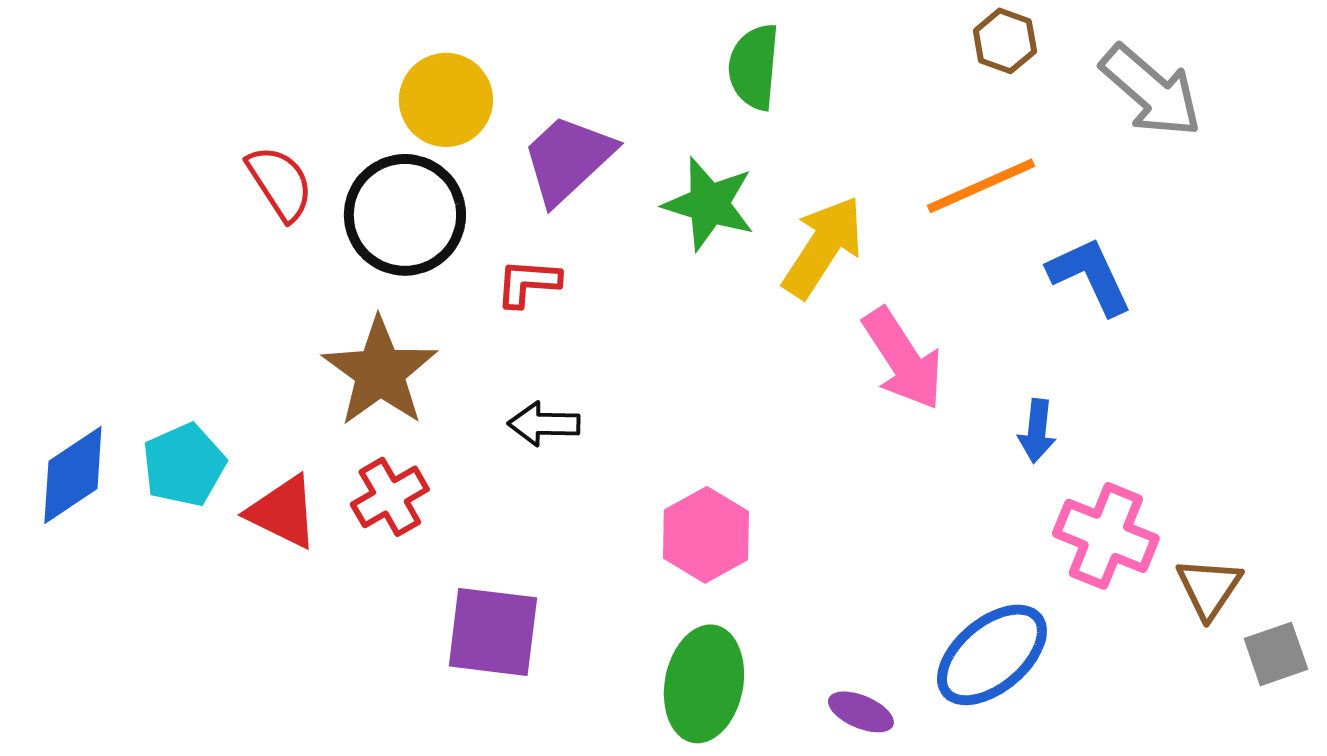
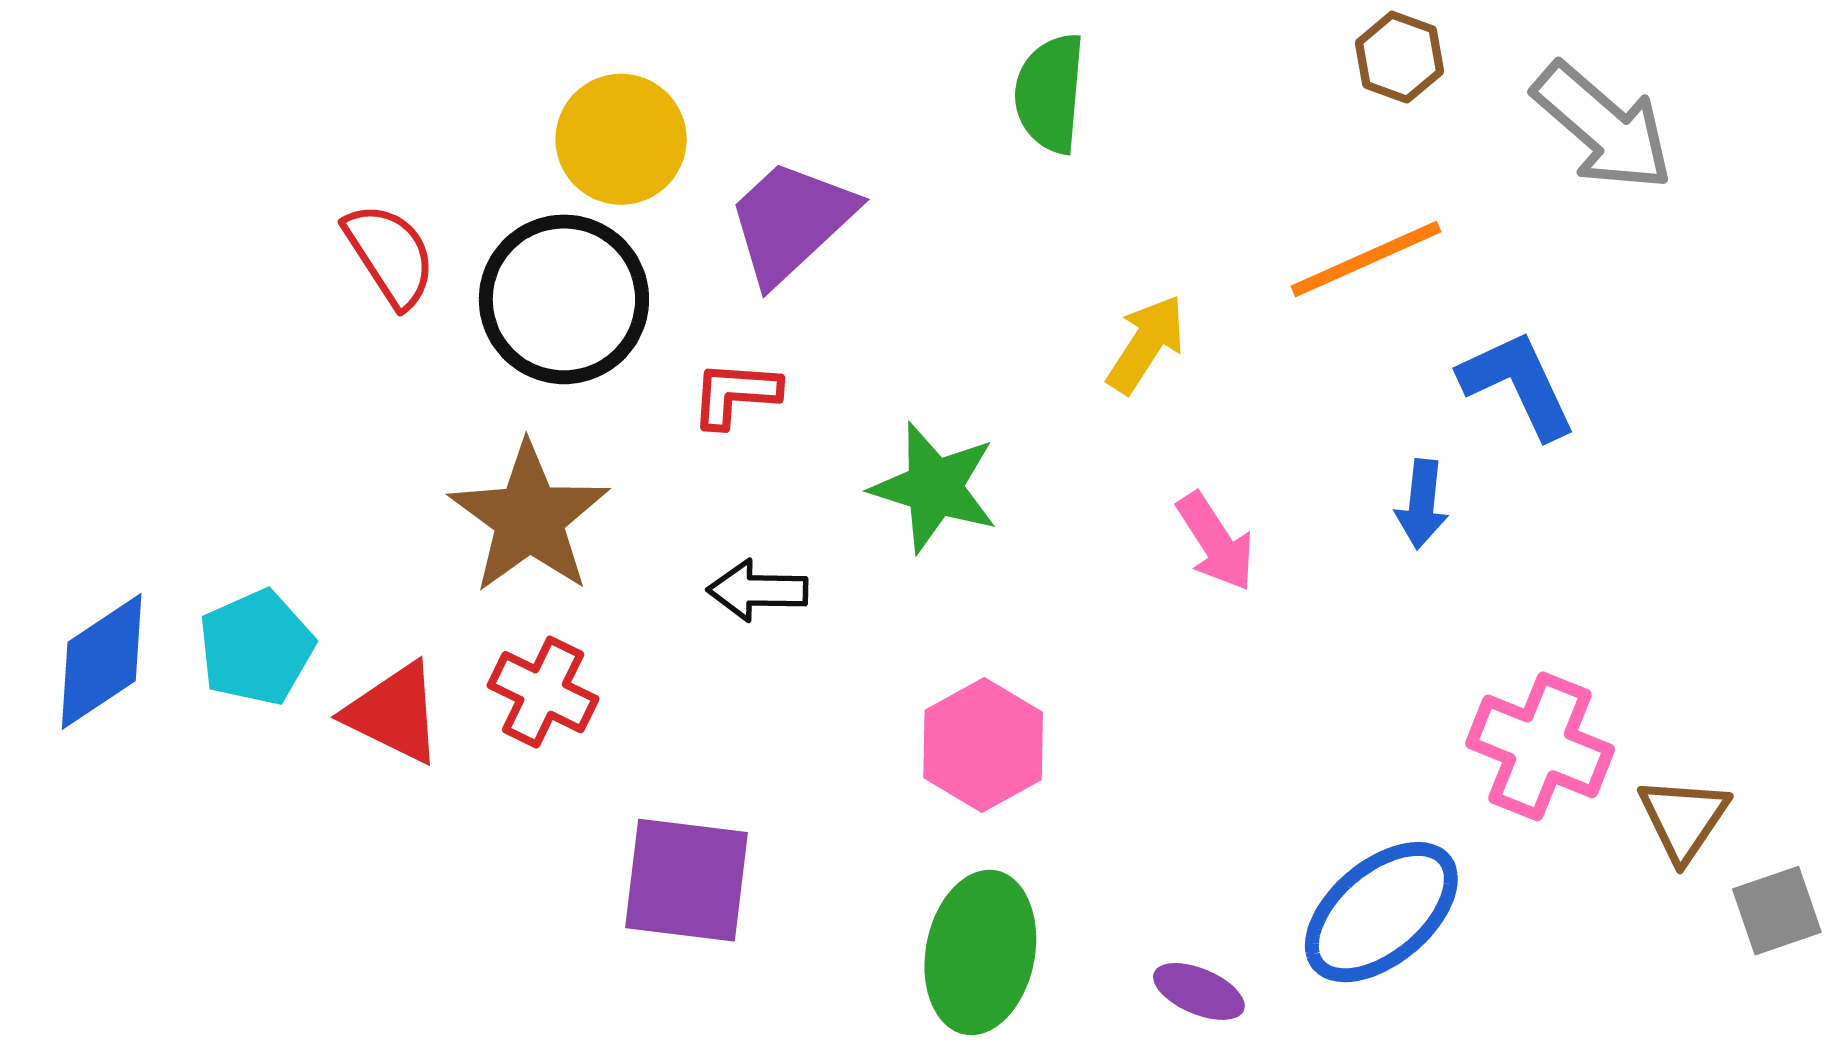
green star: (709, 204) -> (934, 487), moved
yellow arrow: (823, 247) -> (1146, 344), size x0.7
pink arrow: (903, 359) -> (1216, 542), moved, size x0.7
blue arrow: (1037, 431) -> (1422, 504), moved
red cross: (390, 497) -> (543, 692), turned -34

